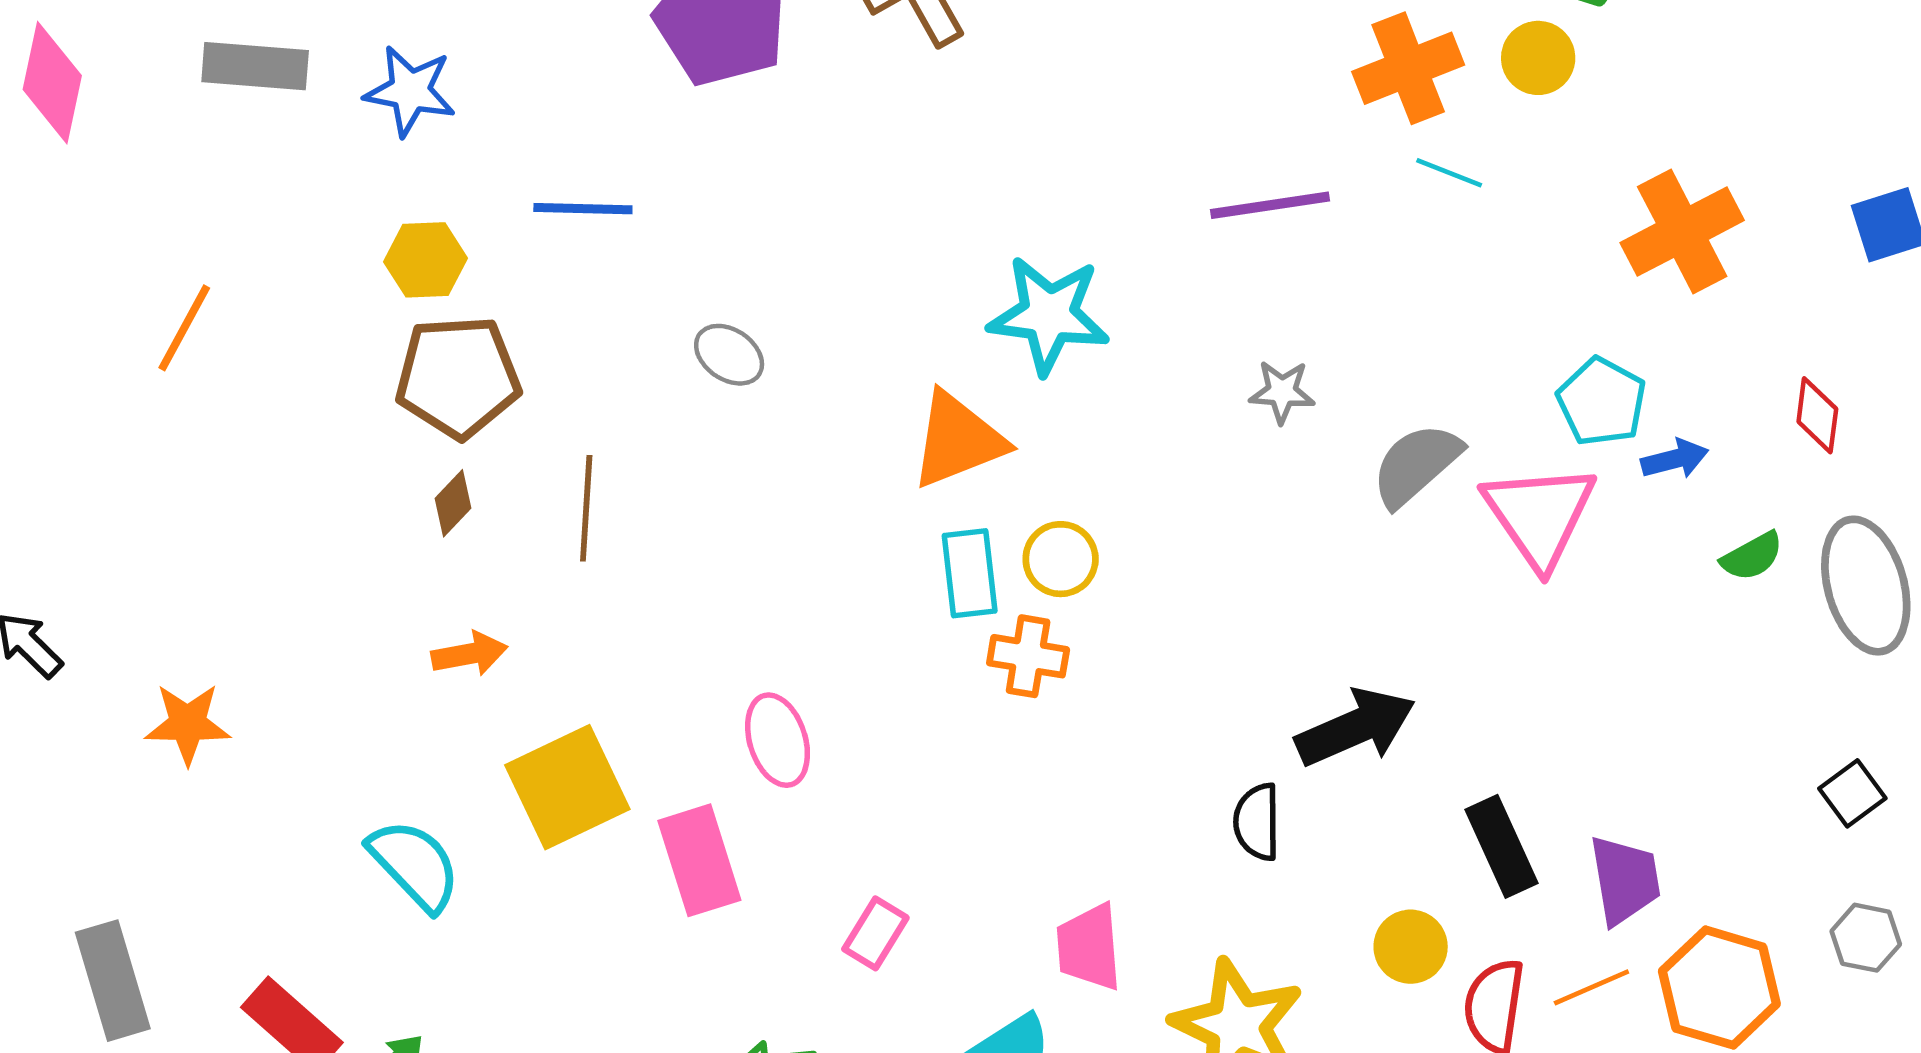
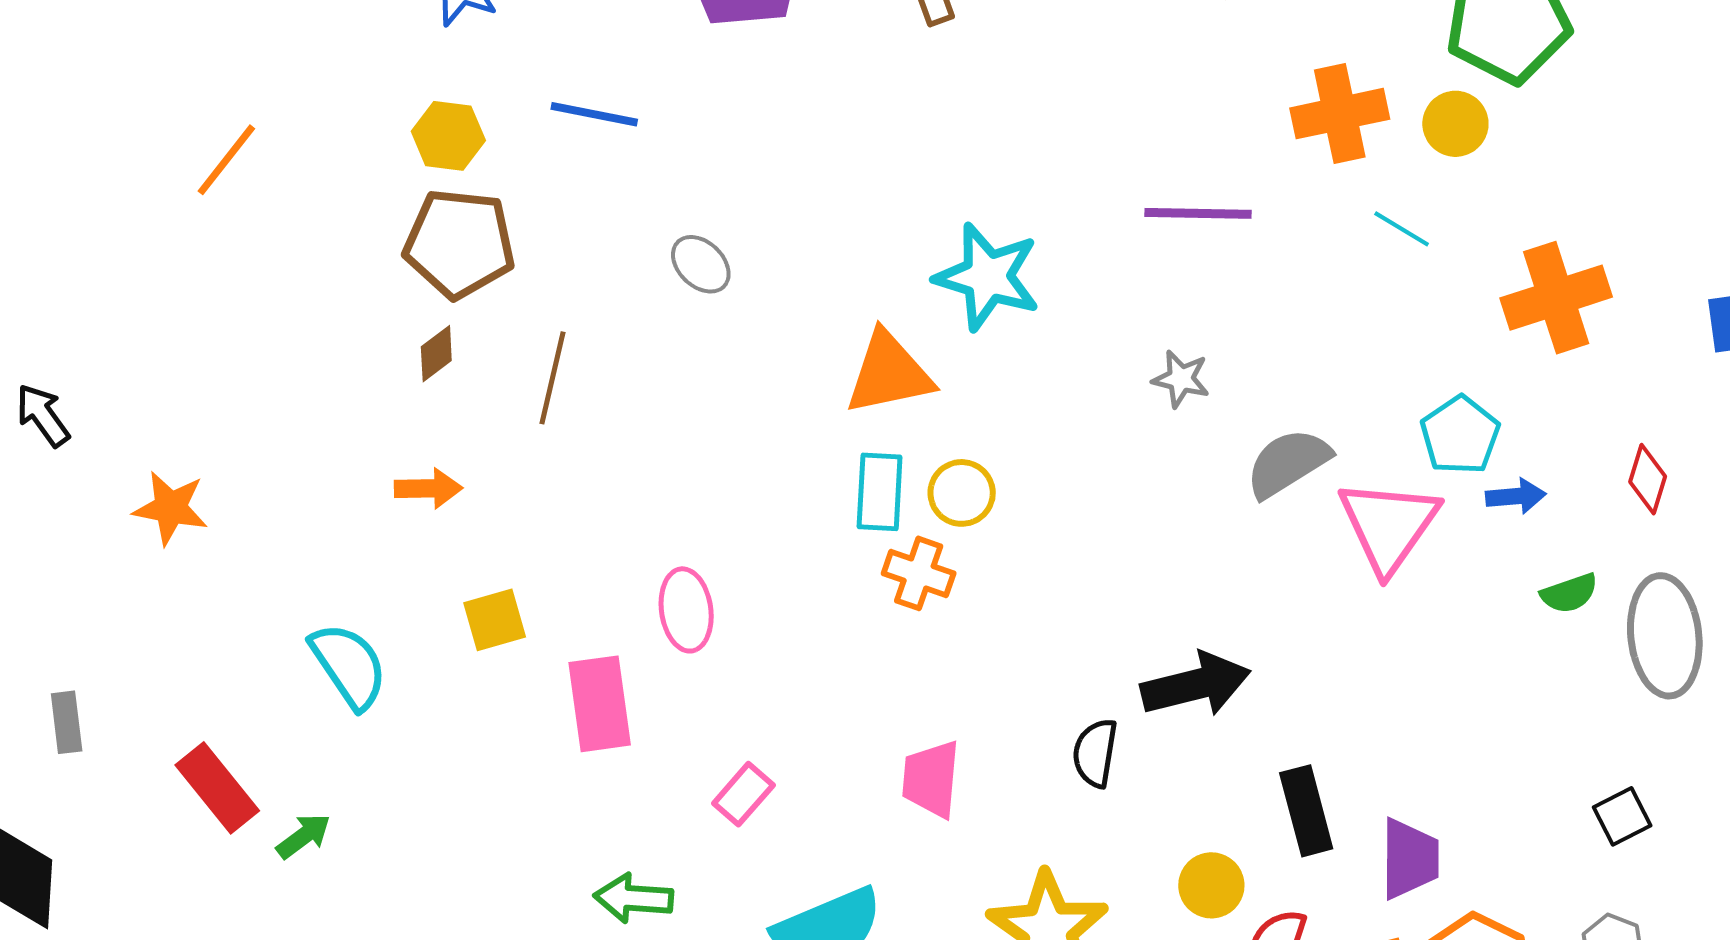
cyan line: (1449, 173) -> (1402, 229), moved
yellow square: (567, 787) -> (495, 620), size x0.6
pink trapezoid: (1089, 947) -> (931, 779), moved
gray rectangle: (113, 981) -> (67, 722), size x0.6

